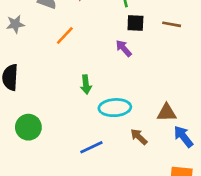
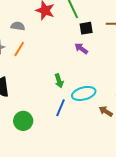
orange line: (65, 36) -> (19, 49), moved
blue line: (91, 147) -> (60, 108), moved, turned -30

